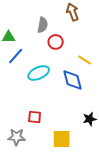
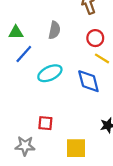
gray semicircle: (43, 25) -> (54, 30), moved
red circle: (56, 42) -> (95, 38), moved

